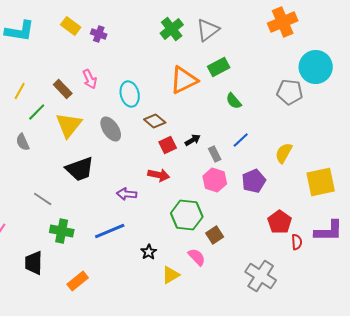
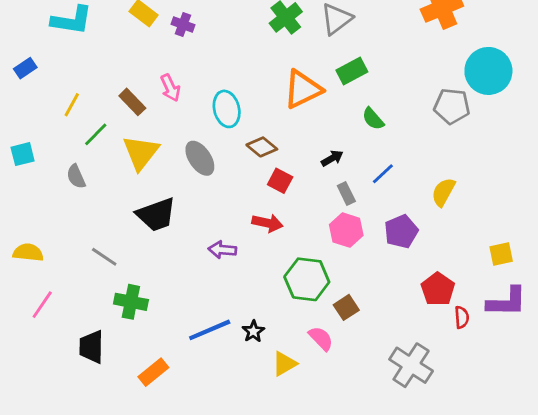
black arrow: (193, 140) -> (332, 158), moved
red square: (168, 145) -> (280, 181), turned -36
yellow square: (321, 182) -> (501, 254), moved, size x0.6
blue line: (110, 231) -> (210, 330), moved

